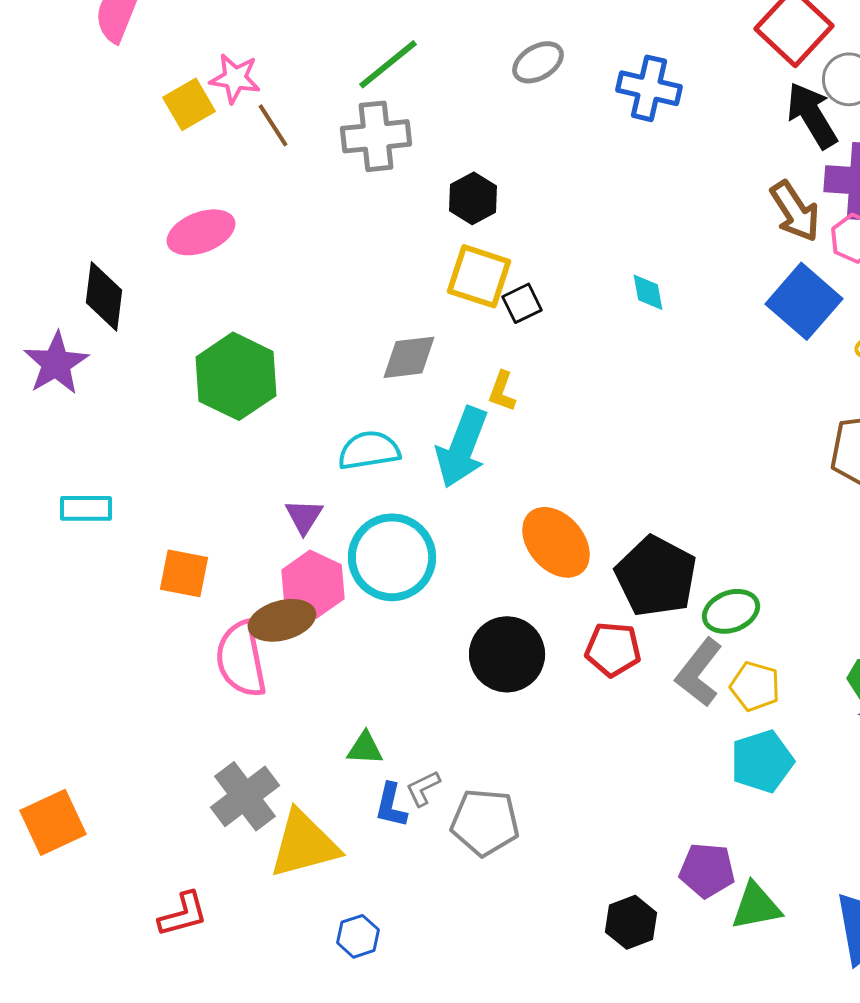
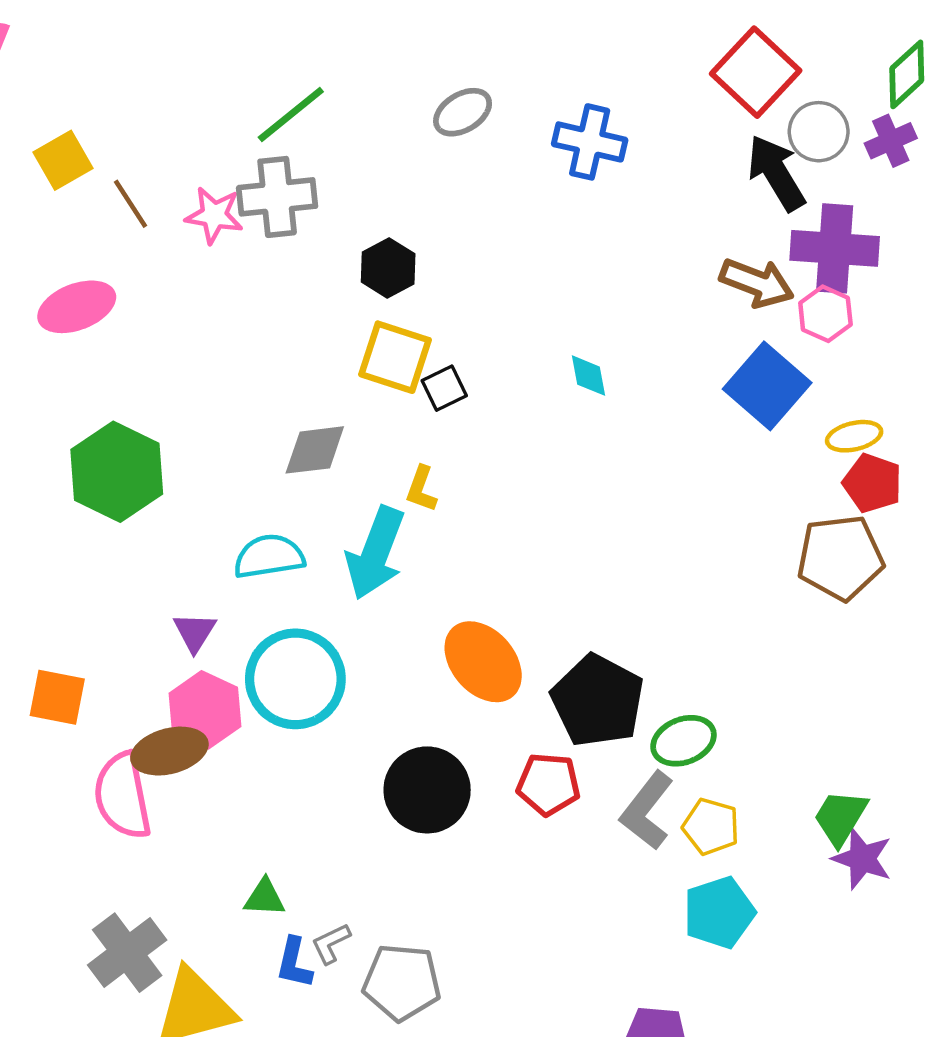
pink star: (235, 78) -> (214, 215), moved
brown line: (273, 125) -> (131, 204), moved
brown arrow: (795, 211) -> (757, 283), turned -36

